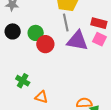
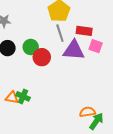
red rectangle: (99, 23) -> (84, 31), moved
orange triangle: (41, 97) -> (12, 97), moved

